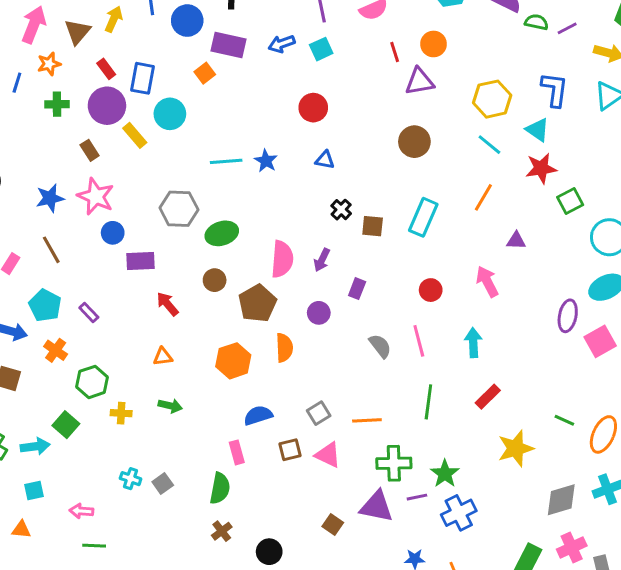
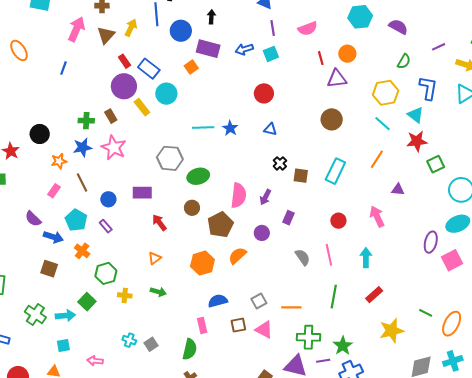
green semicircle: (537, 22) -> (404, 61), moved, turned 105
orange star: (49, 64) -> (59, 161), moved
blue rectangle: (143, 78) -> (149, 69), turned -65
green cross: (57, 104) -> (86, 121), moved
blue circle: (113, 233) -> (108, 199), moved
orange semicircle: (284, 348) -> (237, 256), turned -132
orange triangle: (163, 357) -> (155, 258), turned -32

